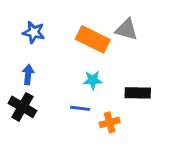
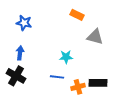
gray triangle: (126, 30) -> (95, 37), moved
orange rectangle: (93, 39) -> (77, 15), moved, size x0.6
black rectangle: (138, 93) -> (98, 83), moved

